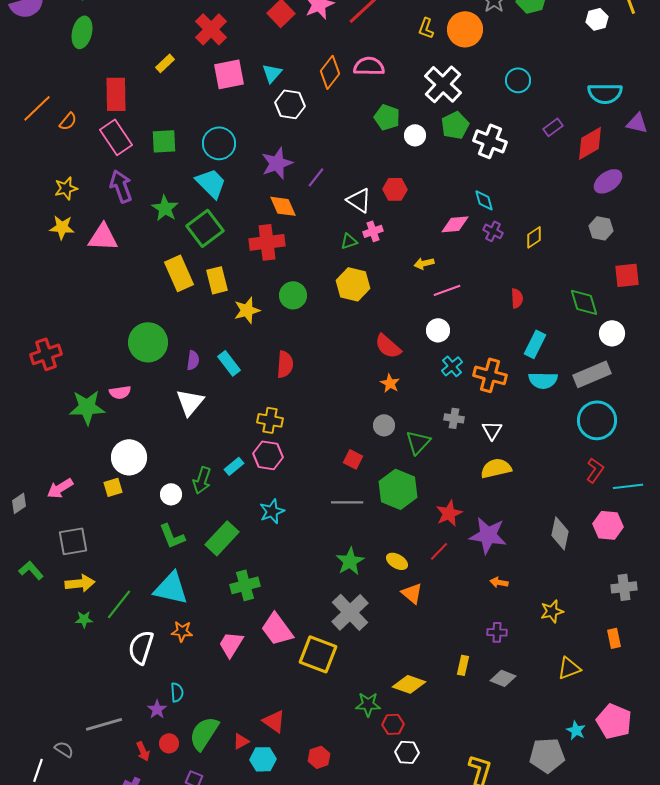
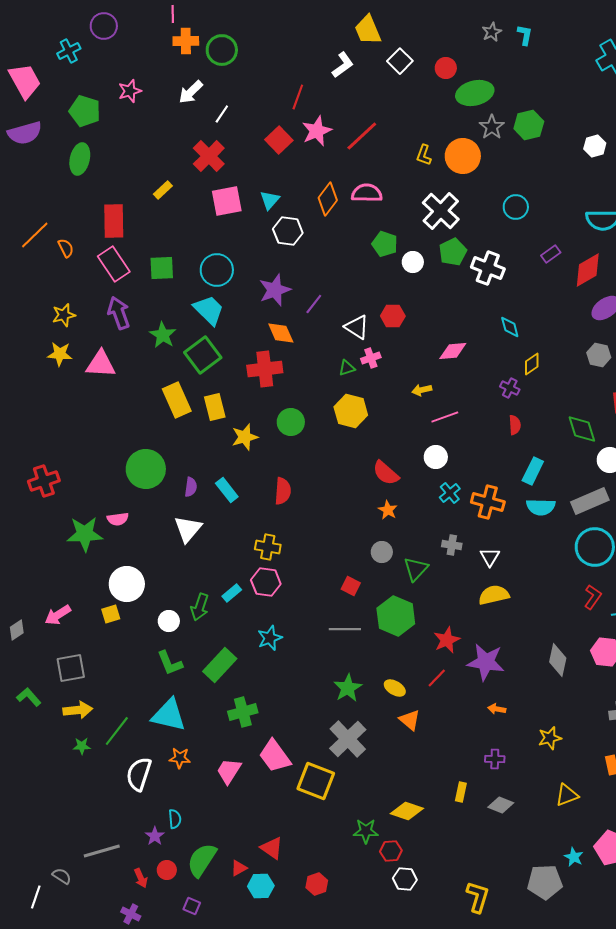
orange semicircle: (68, 121) -> (66, 248), turned -66
cyan diamond: (484, 200) -> (510, 327), moved
purple cross: (493, 231) -> (510, 388), moved

